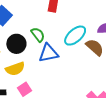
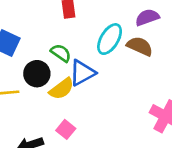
yellow semicircle: (15, 69) -> (62, 89), moved

